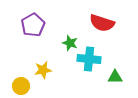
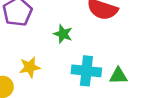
cyan cross: (89, 59) -> (86, 71), moved

